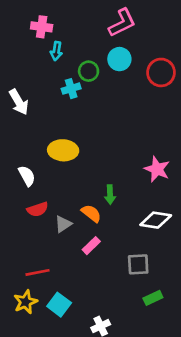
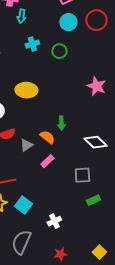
green circle: (89, 71) -> (59, 51), moved
red circle: (161, 72) -> (96, 20), moved
pink star: (157, 169) -> (96, 86), moved
white diamond: (156, 220) -> (95, 142), turned 35

